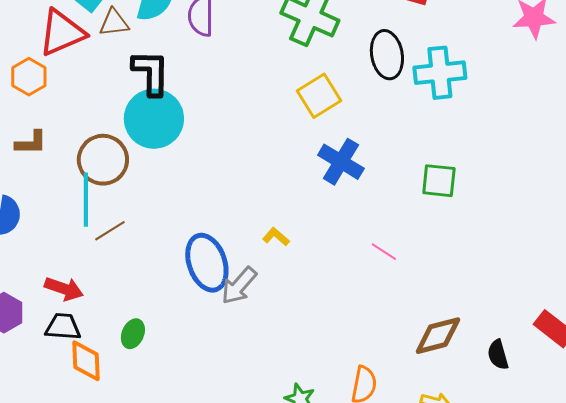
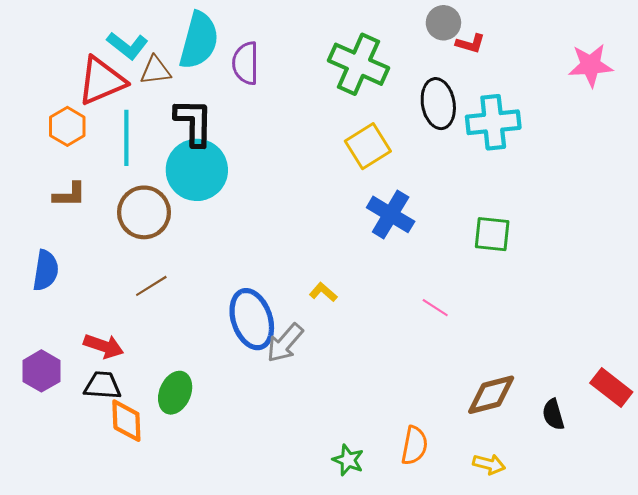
cyan line: (86, 200) -> (126, 138), moved
green ellipse: (133, 334) -> (175, 393), size x1.4

